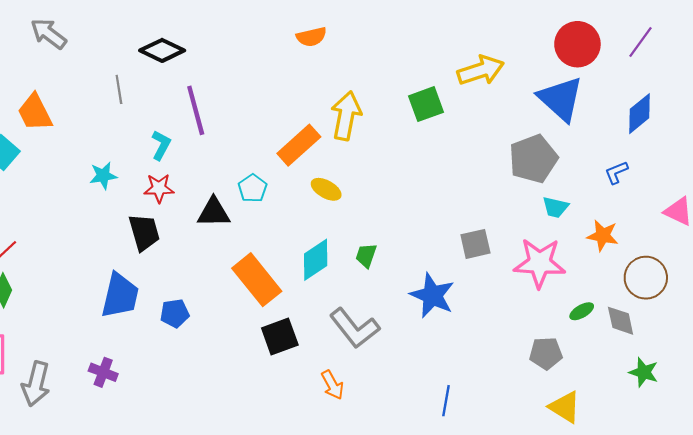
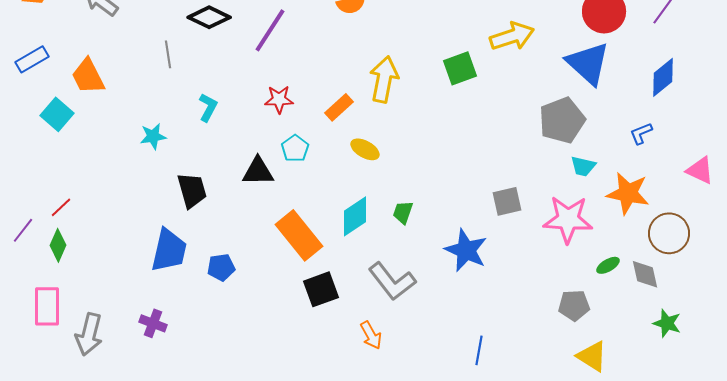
purple line: (196, 110) -> (270, 30), moved, turned 48
orange rectangle: (299, 145) -> (339, 107), size x0.7
red star: (159, 188) -> (279, 99), moved
orange star: (603, 236) -> (628, 193), size x1.4

